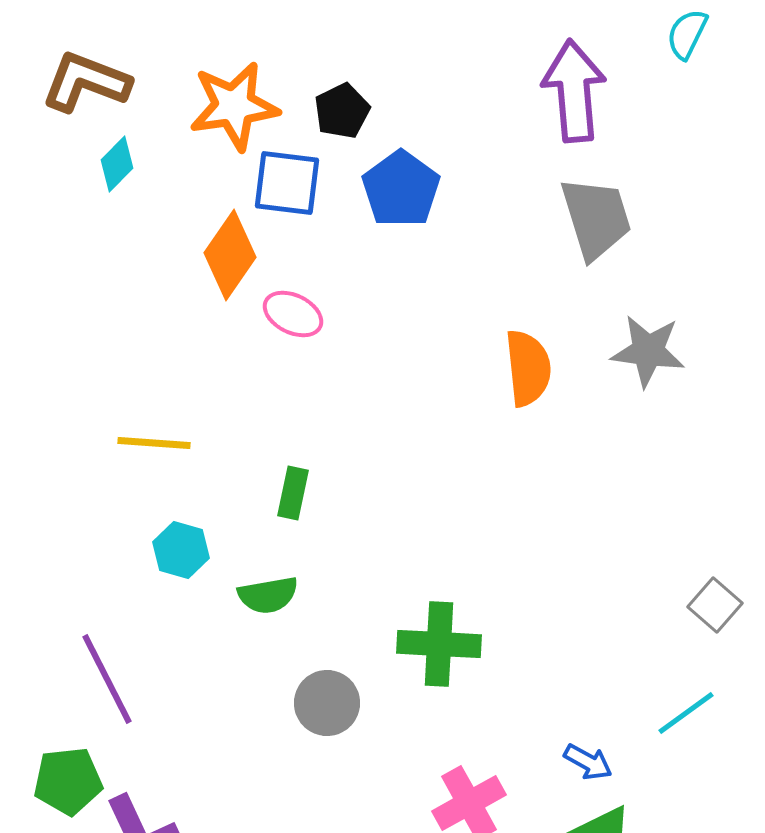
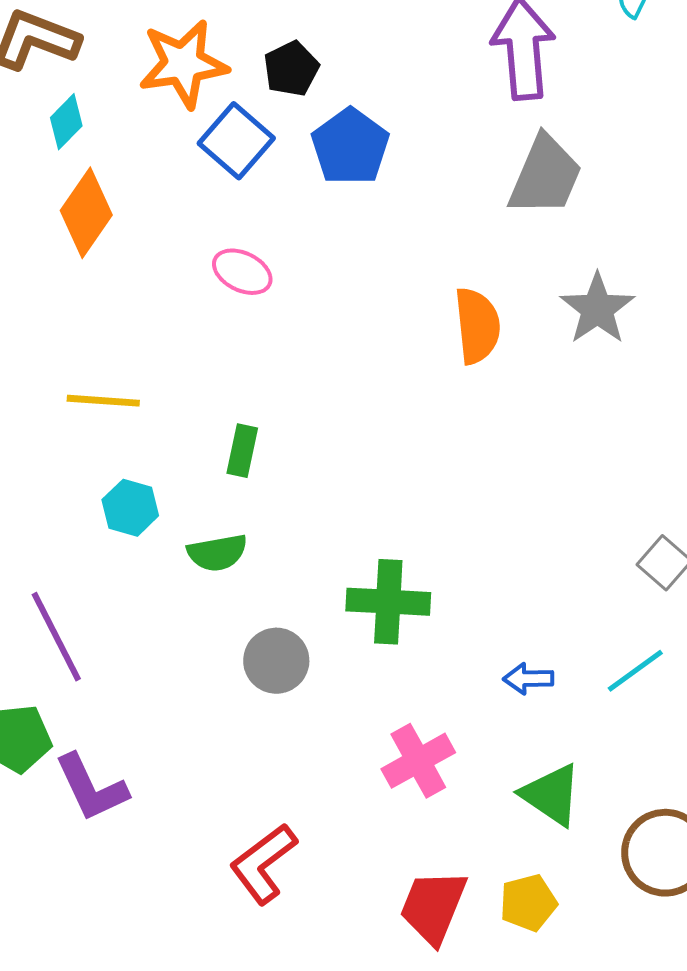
blue square: (287, 183) -> (236, 141), turned 34
gray trapezoid: (596, 218) -> (545, 176), turned 40
orange diamond: (230, 255) -> (86, 213), moved
gray star: (648, 351) -> (597, 309), turned 30
blue arrow: (588, 762) -> (528, 679), moved, turned 150

